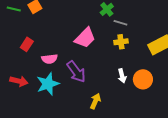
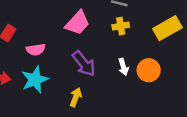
purple arrow: (76, 72) -> (84, 64), moved
yellow arrow: (95, 101) -> (76, 97), moved

